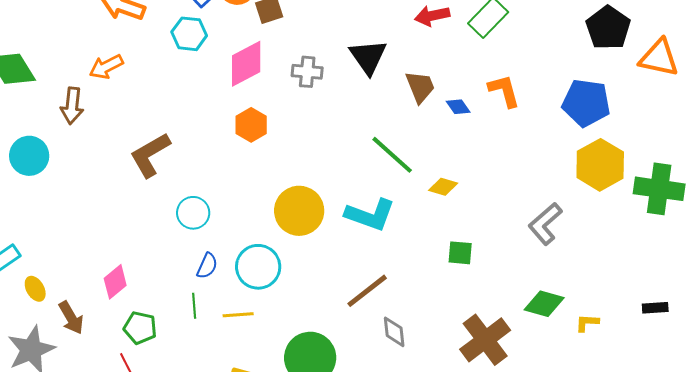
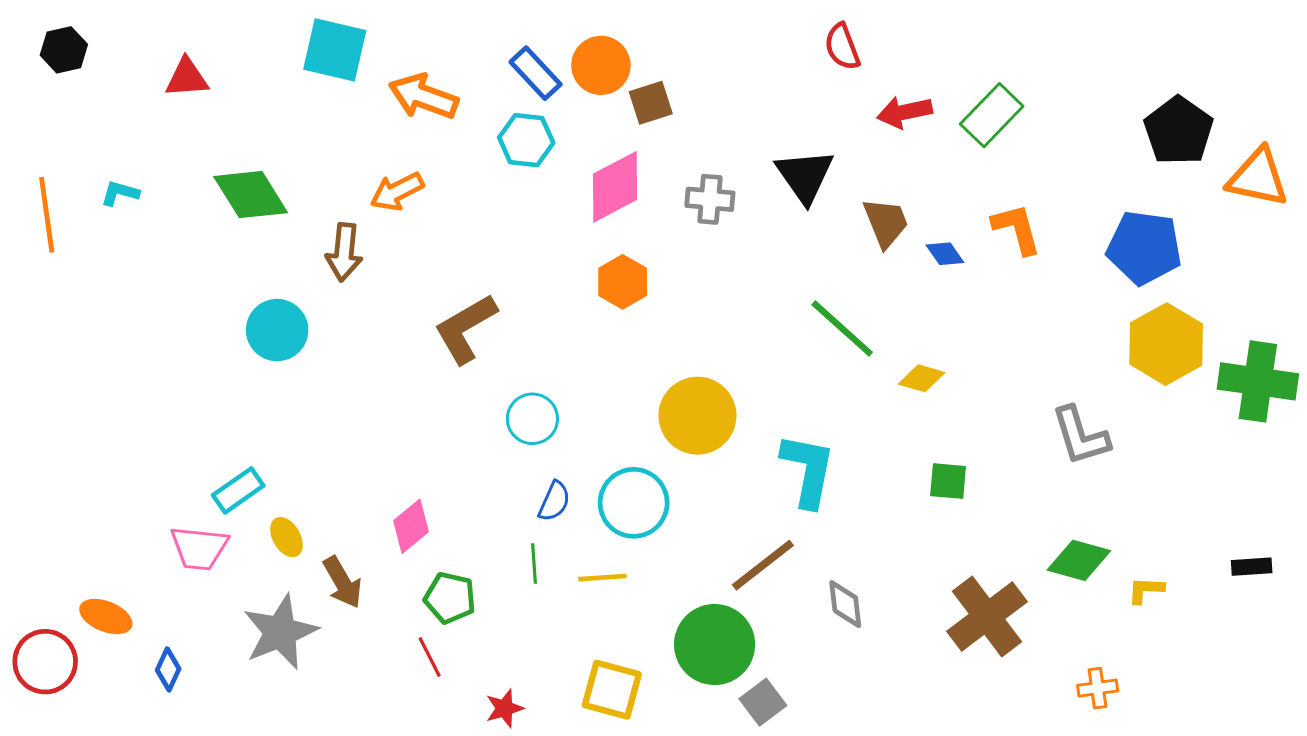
cyan L-shape: (370, 215) -> (808, 470), moved, turned -99
gray L-shape: (545, 224) -> (1080, 436), turned -66
brown line: (367, 291) -> (763, 565), moved

